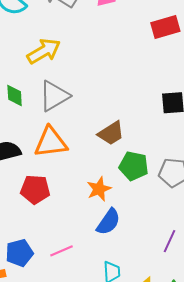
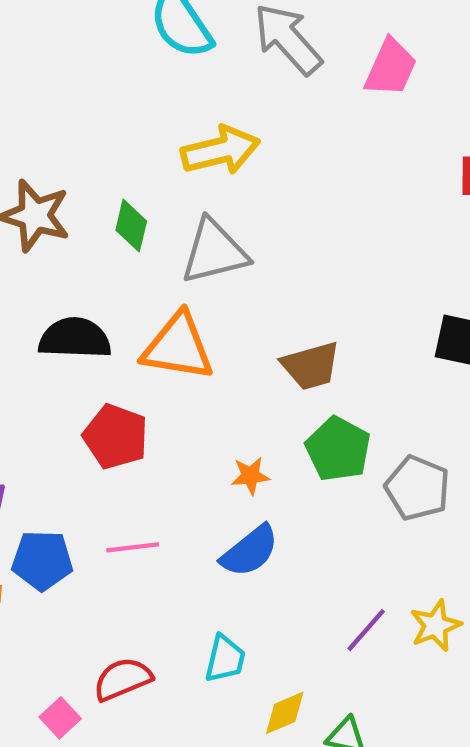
orange star: (99, 189) -> (250, 476), size x0.7
pink line: (62, 251) -> (133, 547), moved

